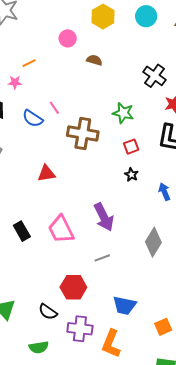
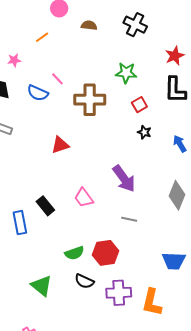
orange line: (29, 63) -> (42, 37), moved
black cross: (154, 76) -> (135, 25), moved
pink trapezoid: (61, 229) -> (84, 198), size x0.7
gray line: (102, 258) -> (129, 219), turned 42
blue trapezoid: (124, 305) -> (174, 261), moved
green semicircle: (39, 347) -> (74, 253), moved

